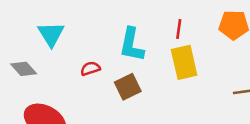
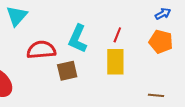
red semicircle: (90, 68) -> (41, 50), size x1.8

